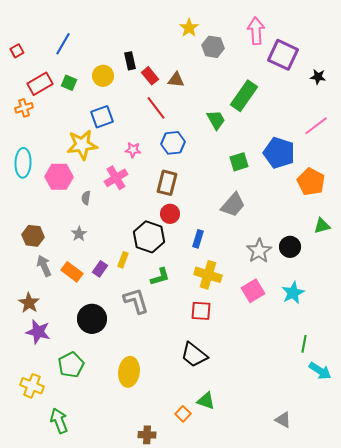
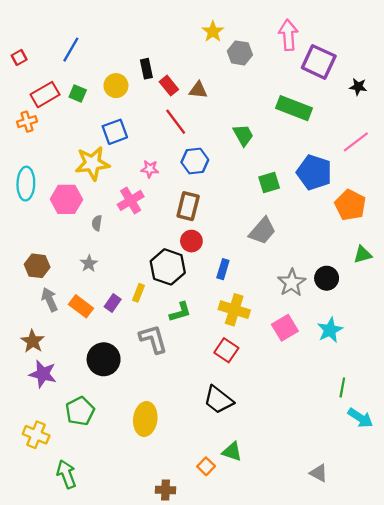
green rectangle: (244, 96) -> (294, 108), moved, turned 76
red square: (201, 311) -> (226, 350), turned 30

